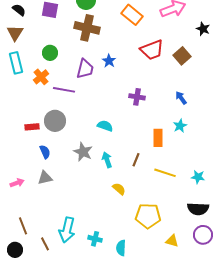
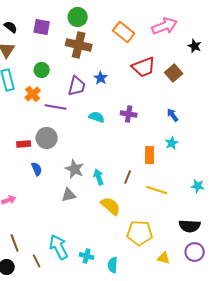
cyan semicircle: (105, 126) -> (97, 117), moved
cyan star: (198, 177) -> (198, 186), moved
gray triangle: (45, 178) -> (69, 195), moved
yellow semicircle: (119, 189) -> (111, 206), size x1.5
cyan arrow: (67, 230) -> (59, 247), turned 140

